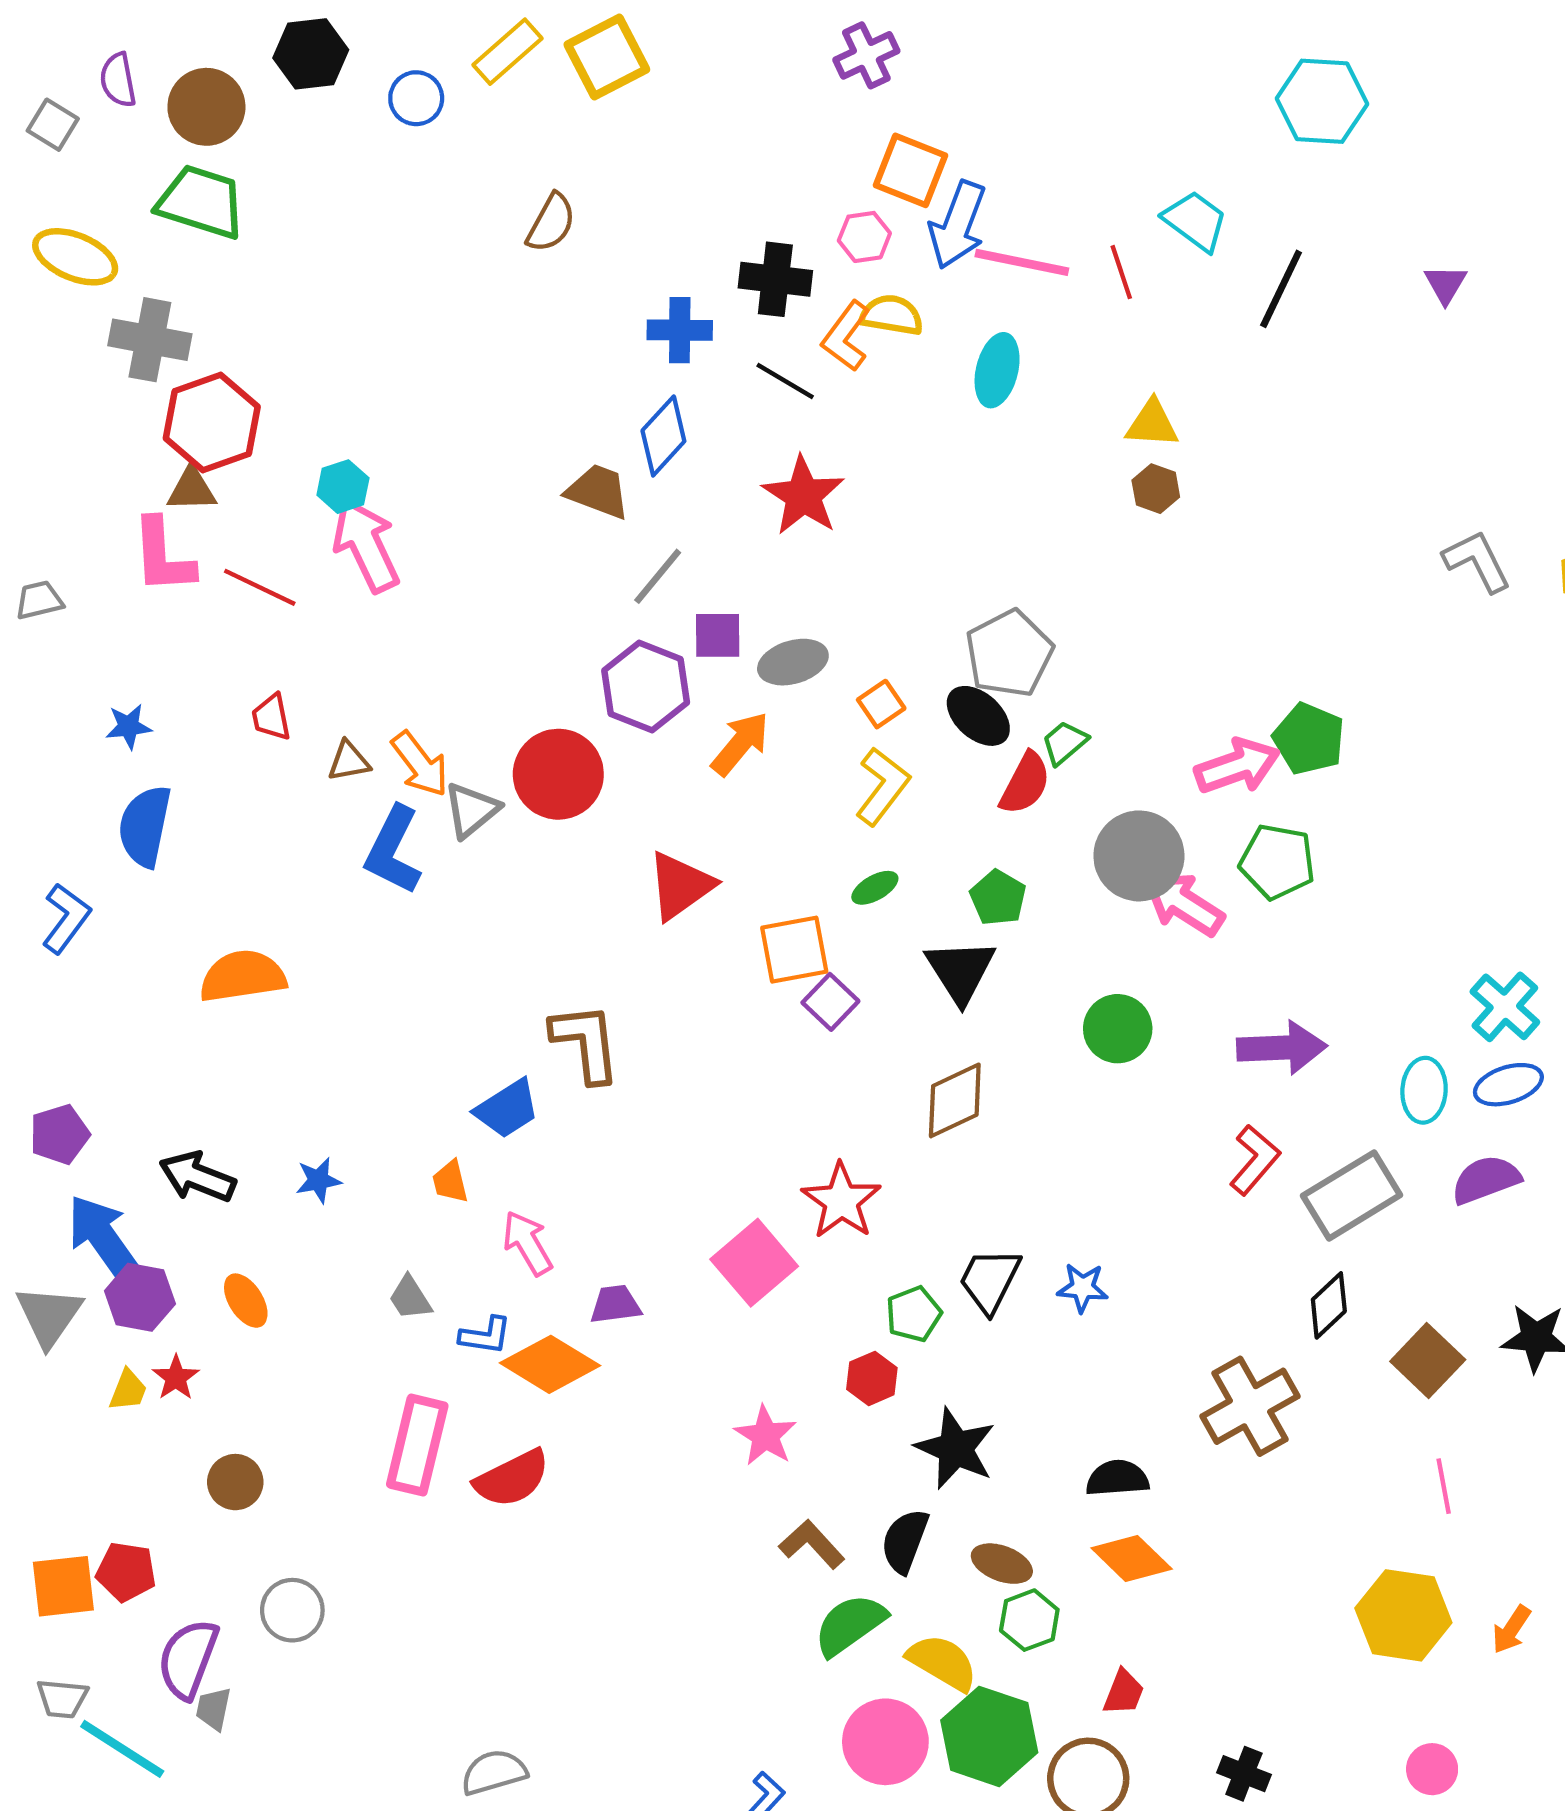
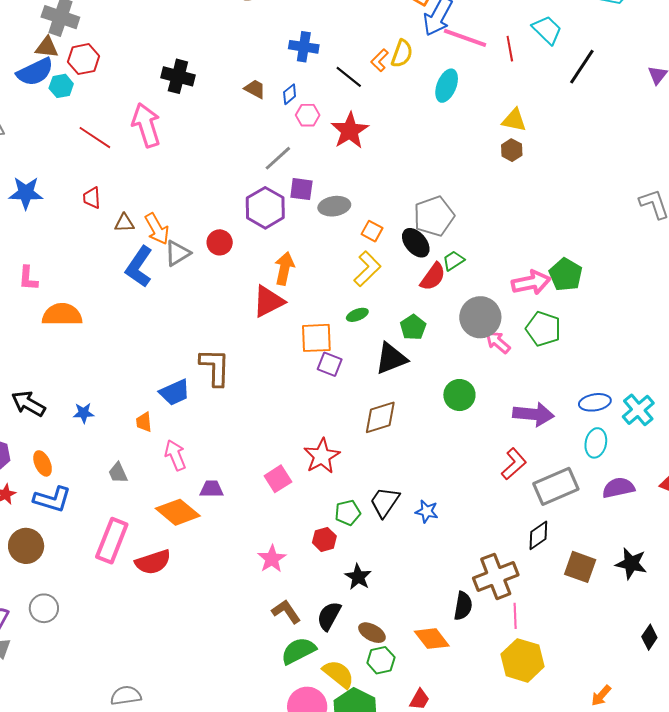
pink hexagon: (864, 237) -> (308, 115), moved
black cross: (775, 279) -> (178, 76), moved
yellow semicircle: (892, 315) -> (402, 54), turned 92
orange L-shape: (846, 336) -> (380, 60), size x0.7
red hexagon: (212, 423) -> (83, 59), size x0.7
blue diamond: (663, 436) -> (290, 94), size x0.6
cyan hexagon: (343, 487) -> (61, 86), moved
brown triangle: (192, 489) -> (47, 47), moved
brown trapezoid: (598, 491) -> (255, 89), moved, size x0.7
pink L-shape: (163, 556) -> (28, 278), moved, size x0.7
orange square: (881, 704) -> (372, 231), turned -35
blue star: (129, 726) -> (26, 193), size x1.6
orange arrow: (740, 744) -> (284, 268), moved, turned -36
red circle: (558, 774) -> (220, 242), size x0.6
blue semicircle: (145, 826) -> (35, 72), moved, turned -135
pink arrow: (1184, 904) -> (498, 342), size x0.7
black triangle: (960, 971) -> (391, 358), turned 33
purple square: (830, 1002) -> (330, 364), turned -30
blue ellipse: (1508, 1085) -> (595, 402), moved
pink square: (754, 1263) -> (278, 479), size x0.7
blue L-shape: (485, 1336) -> (52, 499), moved, size x1.5
brown square: (1428, 1361) -> (580, 567), turned -32
black star: (955, 1449) -> (358, 577), size x0.7
black semicircle: (1117, 1478) -> (463, 606), moved, turned 96
brown circle: (235, 1482) -> (26, 546), size x1.4
pink line: (1444, 1486) -> (515, 616), moved
yellow hexagon: (1403, 1615) -> (522, 660), moved

